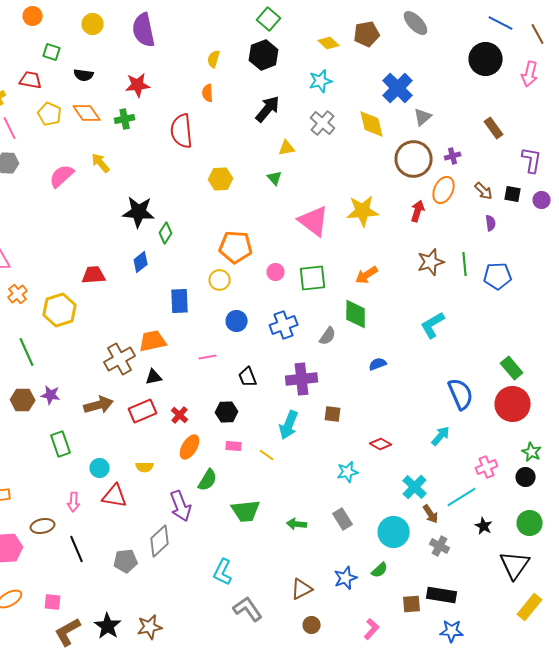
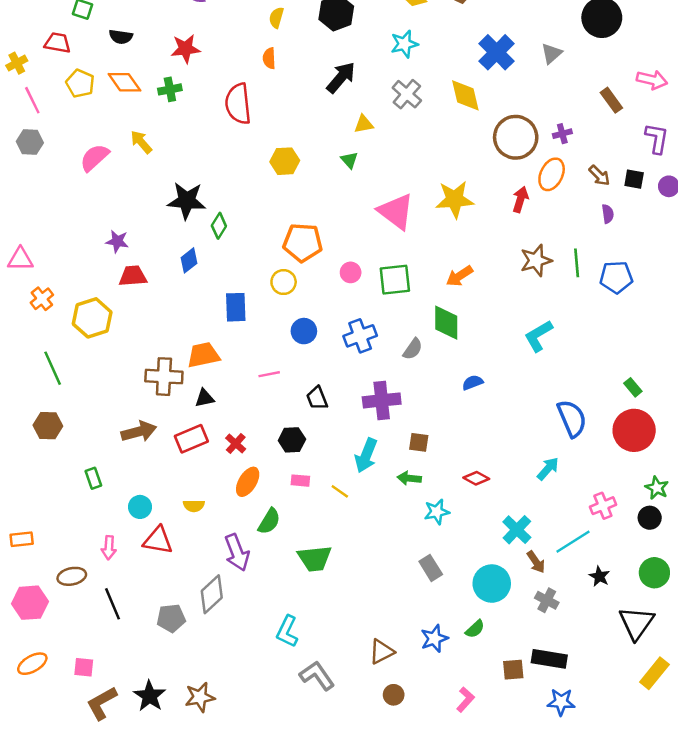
pink arrow: (530, 74) -> (652, 80), moved, turned -90
gray triangle: (423, 117) -> (552, 53), moved
brown cross: (120, 359) -> (164, 377), turned 32
green rectangle: (512, 368) -> (633, 387), size x0.7
purple star: (51, 395) -> (117, 241), moved
green rectangle: (61, 444) -> (93, 478), size x0.7
green arrow: (297, 524) -> (409, 478), moved

